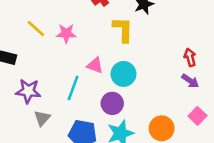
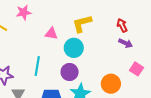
yellow L-shape: (123, 30) -> (82, 24), moved, turned -95
pink star: (66, 33) -> (24, 12), moved
pink triangle: (95, 65) -> (51, 34), moved

